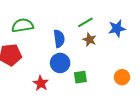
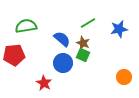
blue semicircle: (59, 39) -> (62, 39), turned -42
brown star: (89, 40) -> (83, 43), moved
green square: (80, 77) -> (83, 55), moved, turned 32

